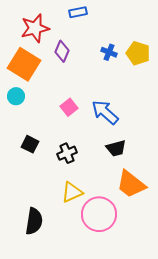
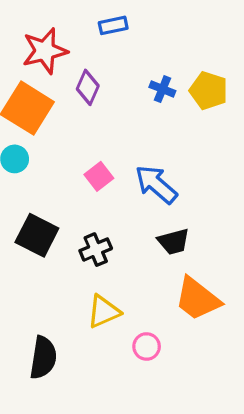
black square: (30, 144) -> (37, 235), size x1.5
pink circle: (99, 214) -> (147, 347), size x0.5

